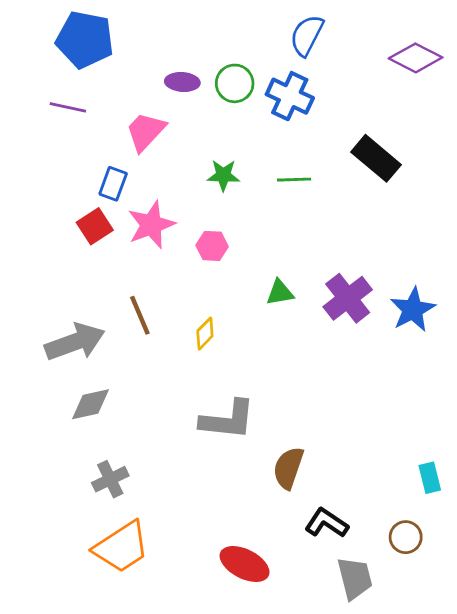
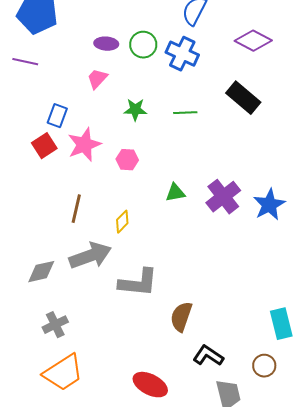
purple diamond: (416, 58) -> (253, 41), moved
pink trapezoid: (146, 131) -> (97, 79), moved, size x0.7
brown line: (140, 315) -> (76, 209), turned 36
gray arrow: (75, 342) -> (90, 256), moved
cyan rectangle: (430, 478) -> (281, 324), size x1.4

